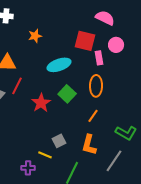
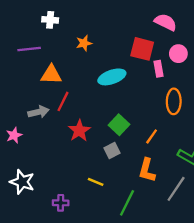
orange ellipse: (96, 86) -> (174, 101), moved
green square: (67, 94) -> (119, 125), moved
red star: (41, 103) -> (79, 131), moved
gray square: (59, 141) -> (112, 150), moved
purple cross: (28, 168) -> (61, 203), moved

